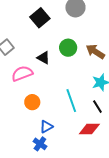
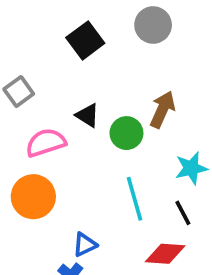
green circle: (68, 48) -> (126, 133), moved
brown arrow: (95, 52) -> (163, 109), moved, turned 78
orange circle: (32, 102) -> (33, 197), moved, size x1.5

